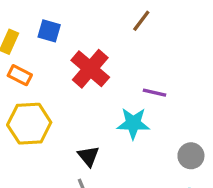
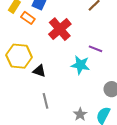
orange rectangle: (20, 75) -> (28, 18), moved
black triangle: (89, 156) -> (39, 71), moved, turned -40

